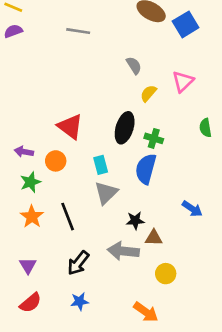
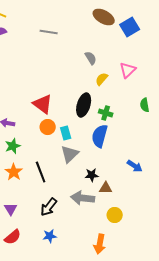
orange circle: (56, 161) -> (48, 127), moved
orange arrow: (146, 312) -> (100, 244), turned 66

